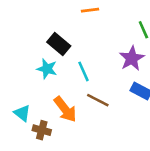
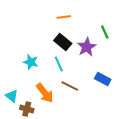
black rectangle: (59, 44) -> (63, 42), moved
purple star: (132, 58) -> (87, 47), moved

